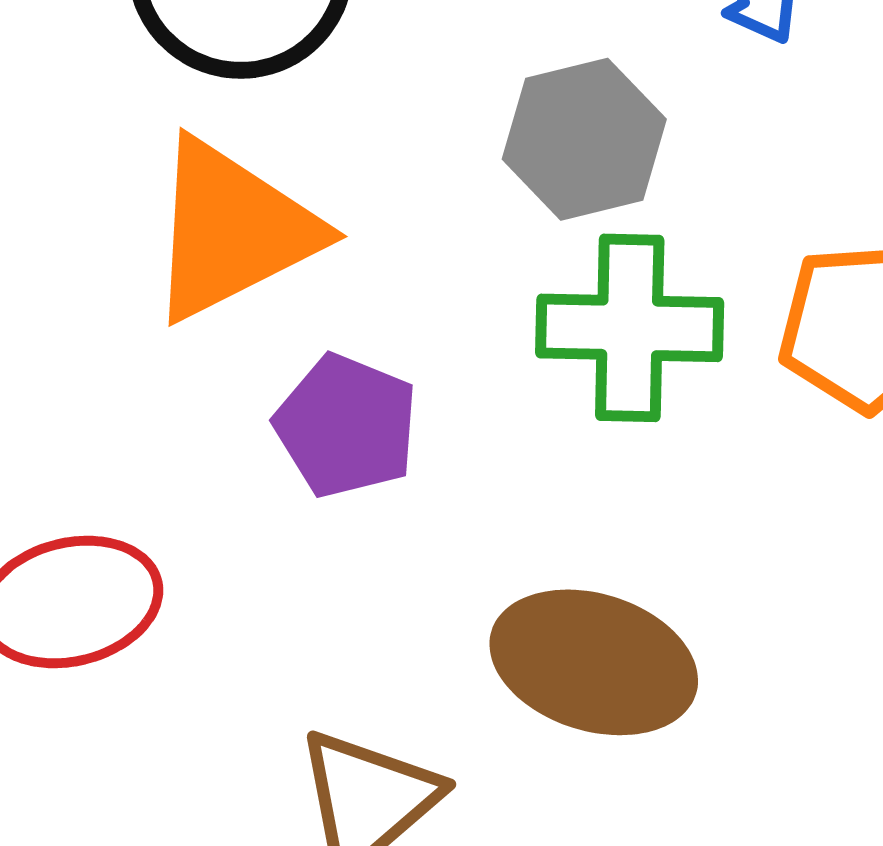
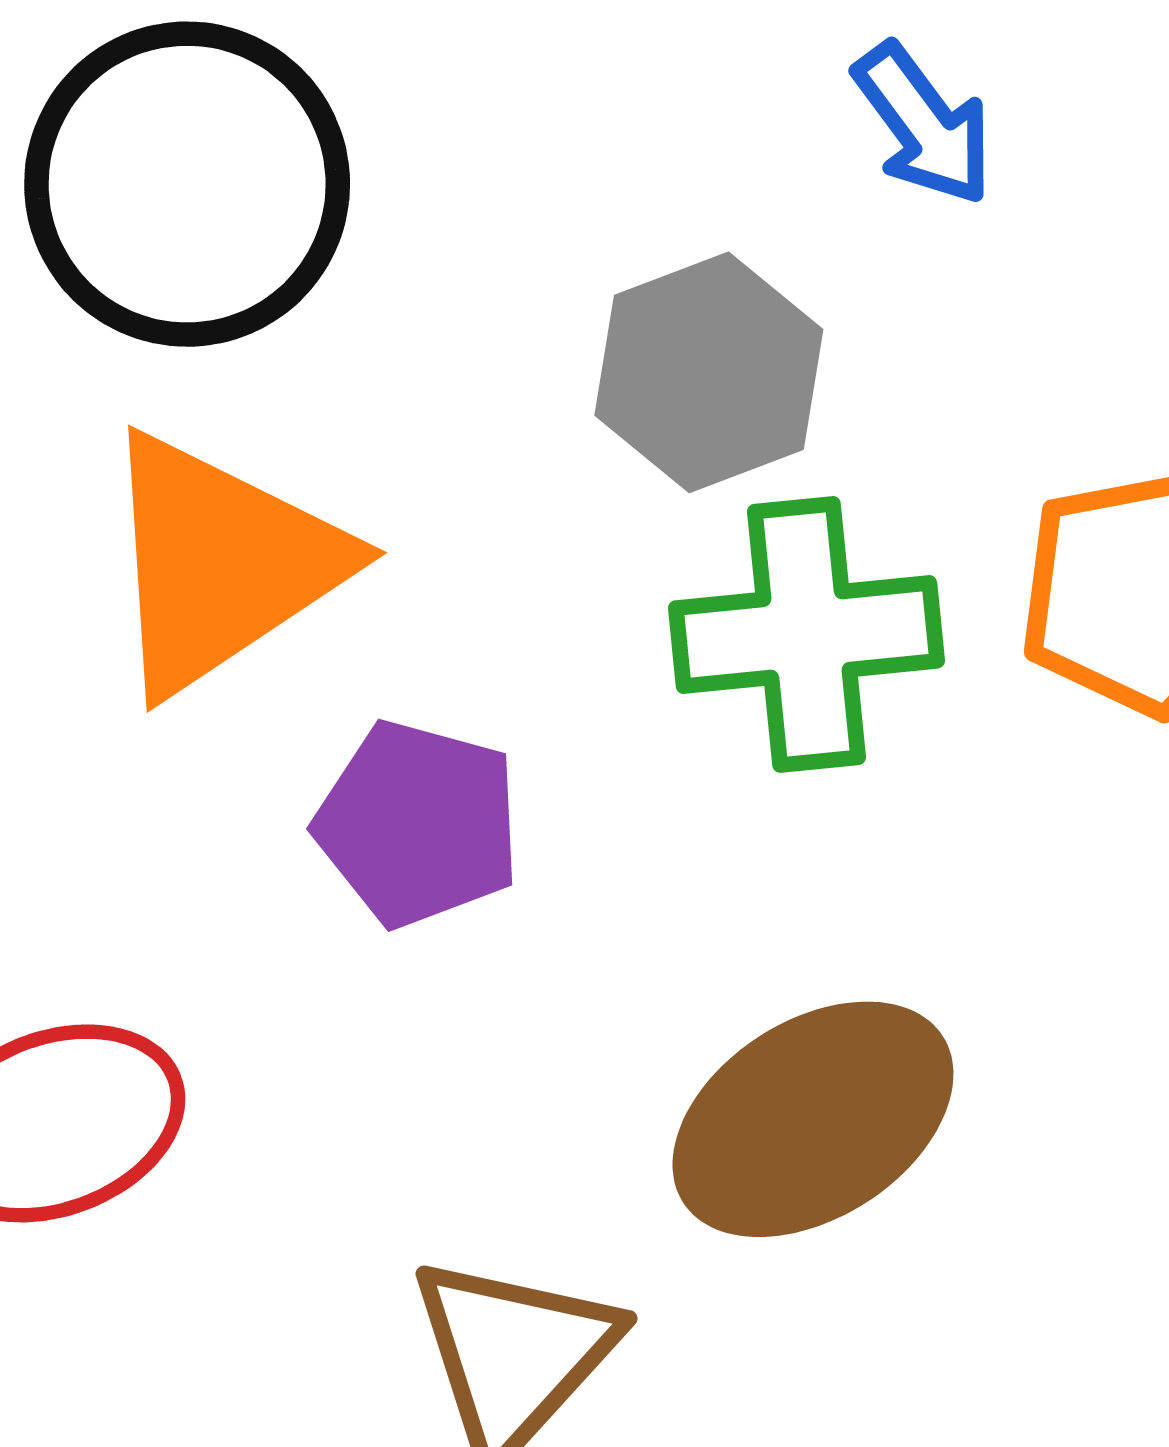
brown ellipse: (594, 662) -> (813, 1119), turned -43

